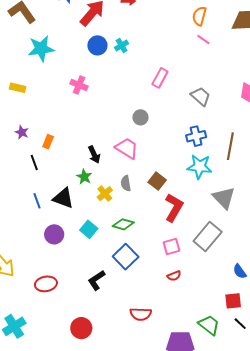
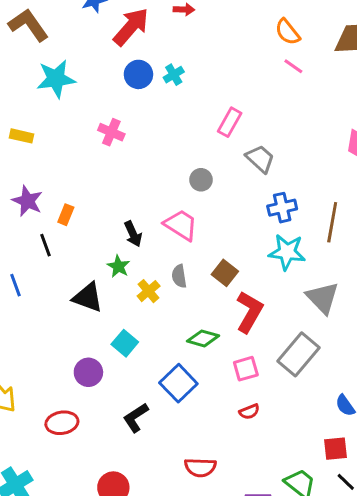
orange semicircle: (199, 16) -> (288, 32), turned -54
gray trapezoid: (201, 96) -> (260, 159), moved
purple star: (22, 132) -> (27, 201), size x1.5
blue line: (37, 201) -> (15, 285), moved
green diamond: (123, 224) -> (203, 338), moved
purple circle: (54, 234) -> (88, 372), moved

